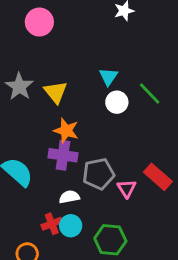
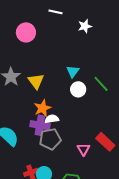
orange star: (66, 131) -> (43, 108), turned 30
gray pentagon: (99, 174) -> (50, 139), moved
white semicircle: (69, 197) -> (52, 119), moved

